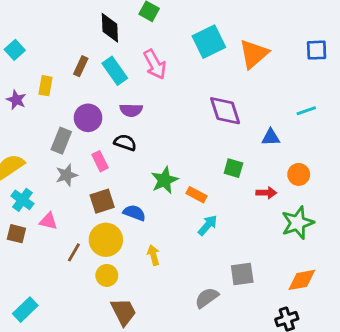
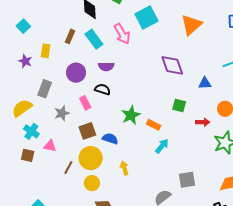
cyan square: (209, 42) -> (147, 18), moved
gray rectangle: (61, 141) -> (45, 89), moved

